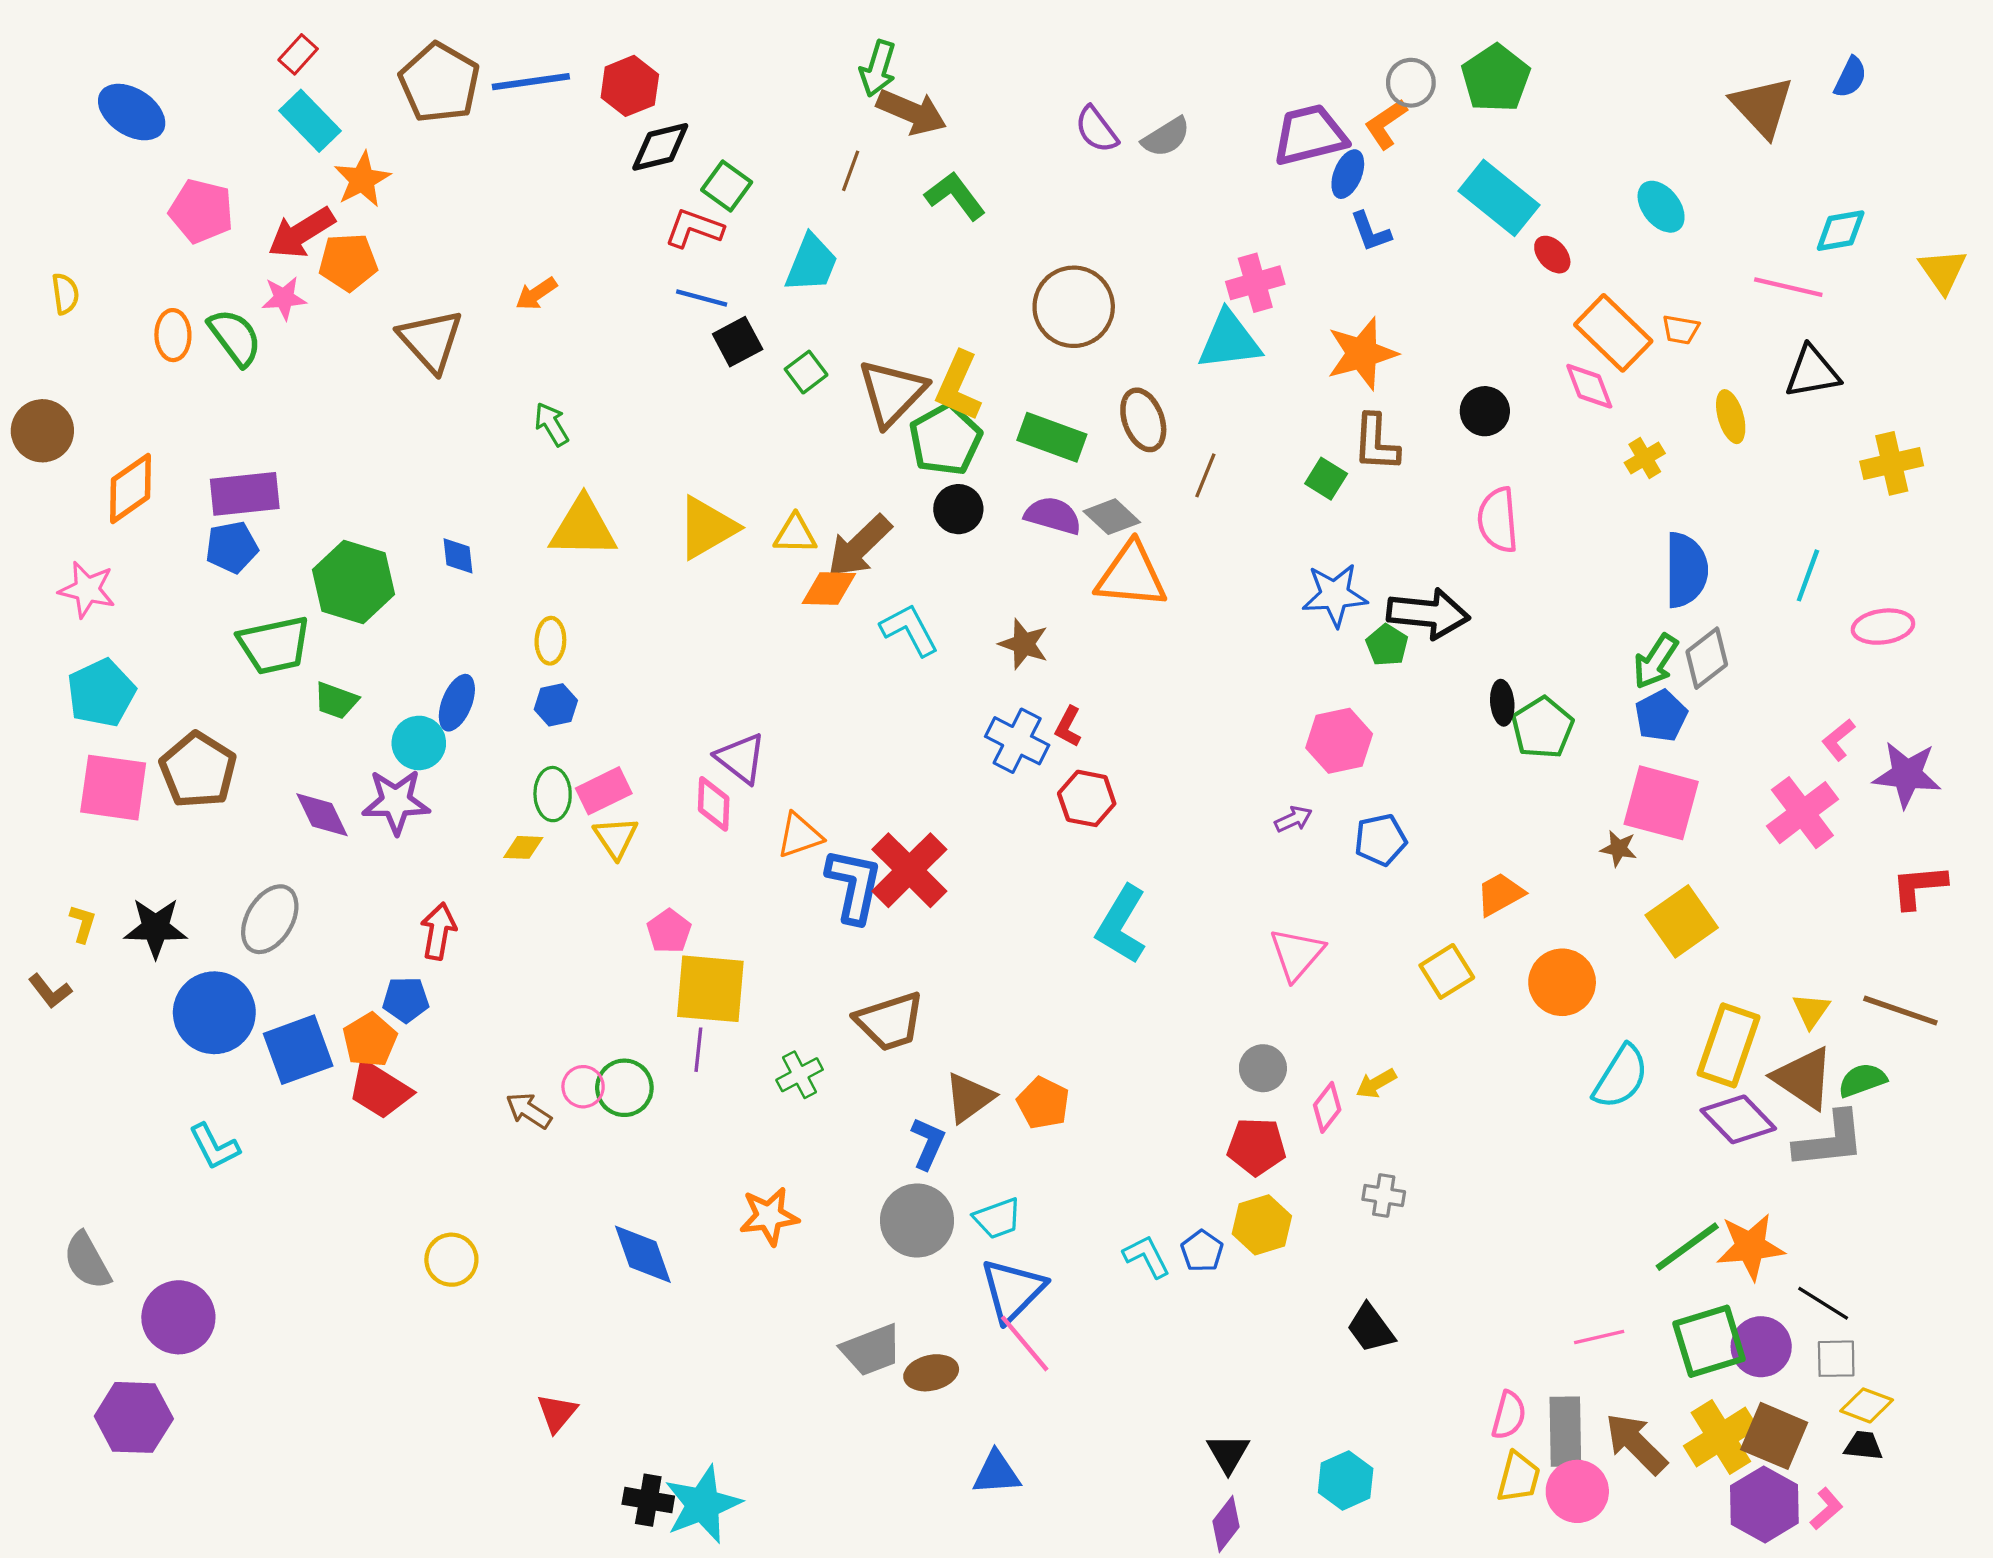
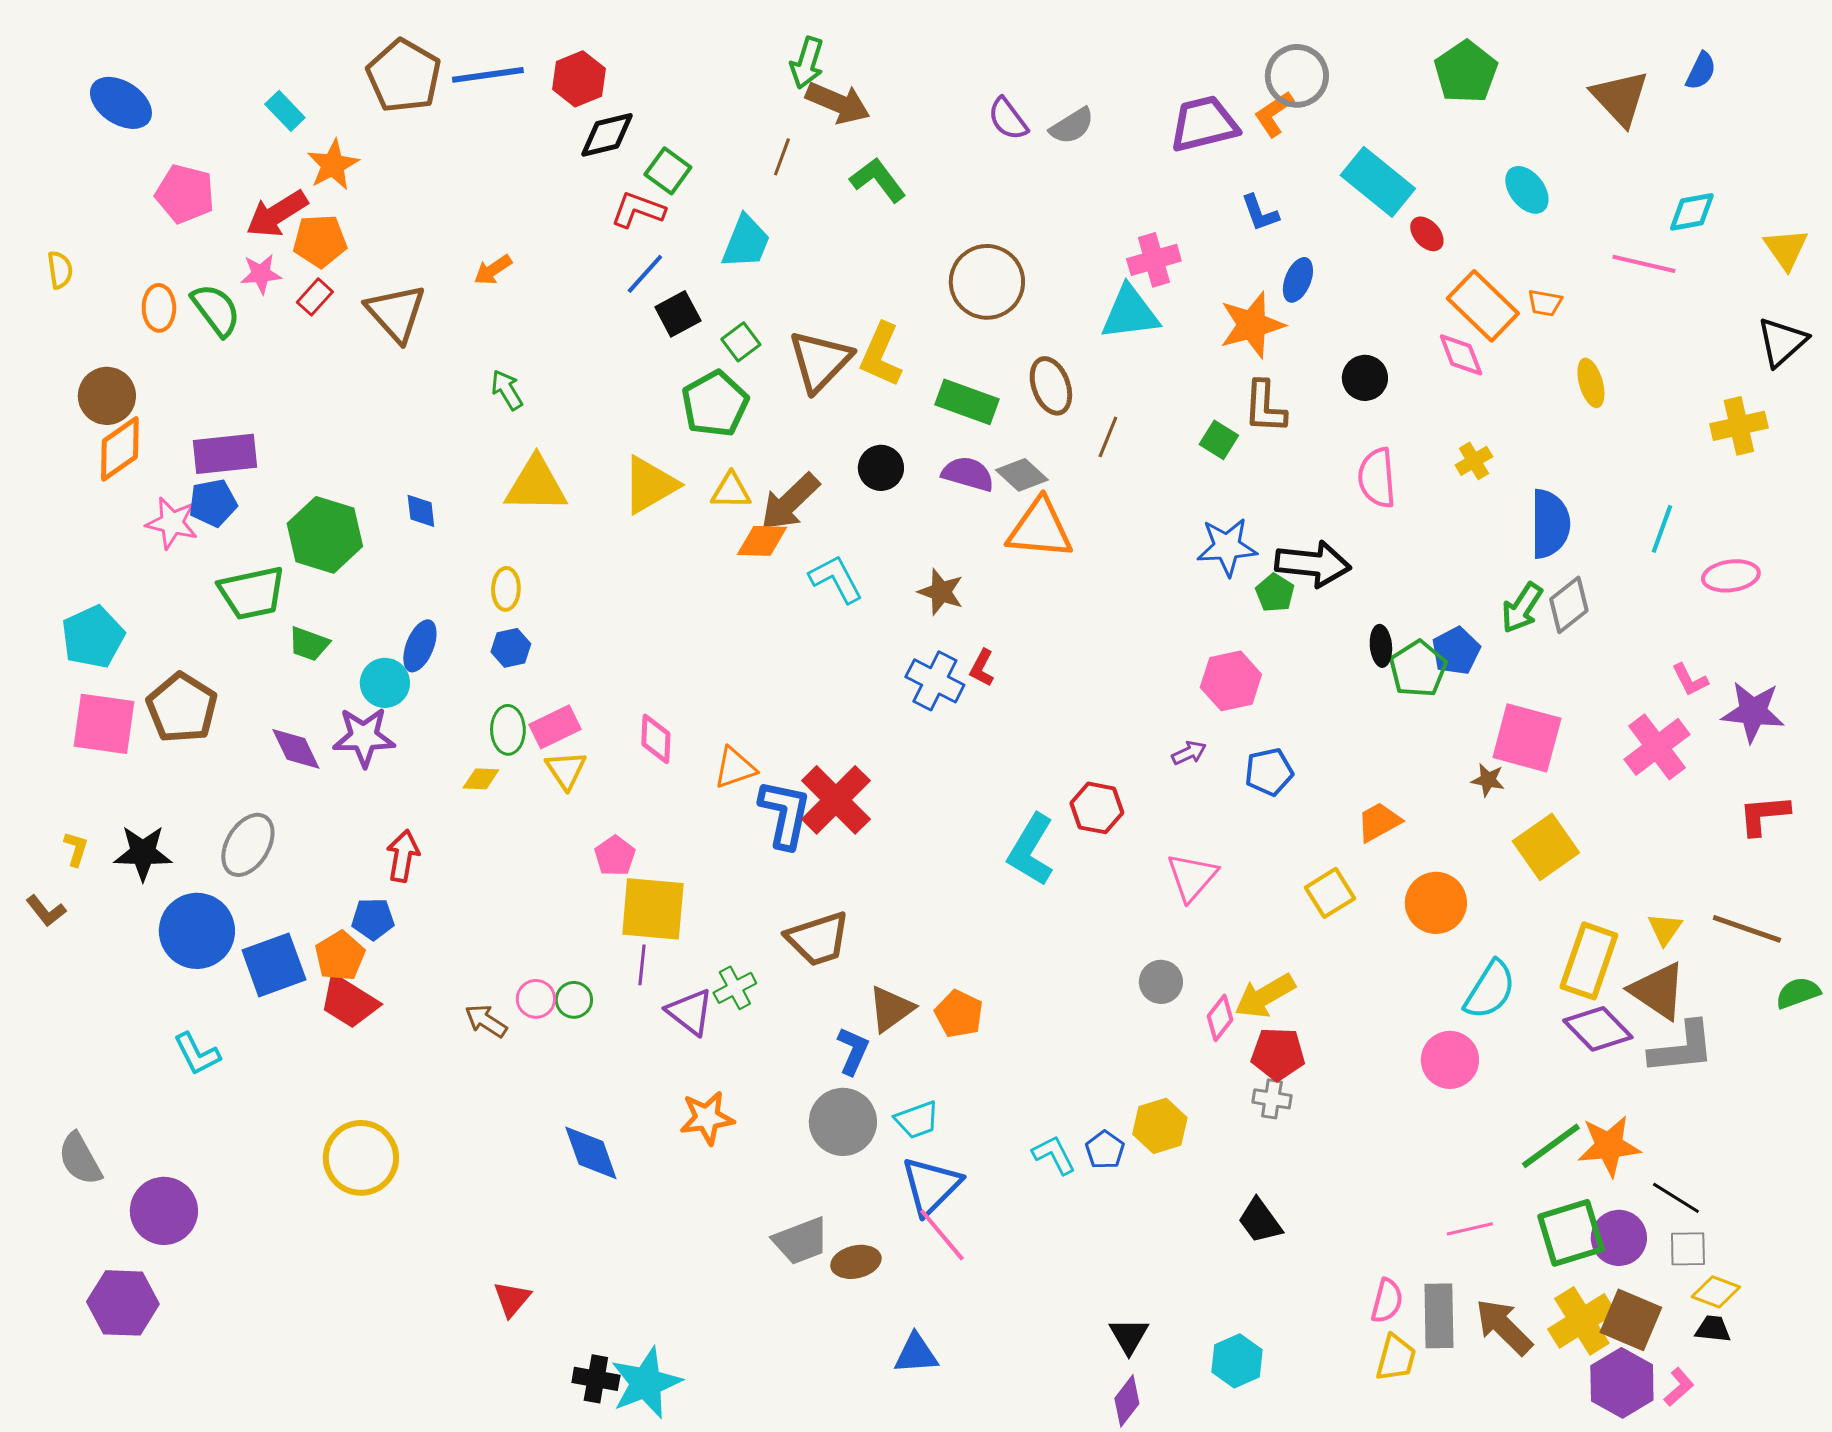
red rectangle: (298, 54) -> (315, 297), moved
green pentagon: (1496, 78) -> (1466, 72), moved
gray circle: (1411, 83) -> (1297, 76), size x1.4
cyan rectangle: (310, 121) -> (285, 111), size x0.7
blue ellipse: (1348, 174) -> (1298, 280), moved
blue line: (702, 298) -> (645, 274), turned -63
black triangle: (1812, 372) -> (1782, 342), moved, turned -32
brown circle: (42, 431) -> (107, 396), moved
green pentagon: (945, 439) -> (715, 404), moved
yellow cross: (1645, 458) -> (1474, 461), moved
pink star: (87, 590) -> (172, 523), moved
blue pentagon: (1661, 716) -> (1456, 651), moved
pink L-shape: (1838, 740) -> (1690, 680), turned -78
purple triangle: (741, 758) -> (690, 1012), moved
red hexagon: (1087, 798) -> (1097, 808), moved
green semicircle: (1862, 1080) -> (1798, 993), moved
yellow arrow: (1376, 1083) -> (1265, 996), size x1.6
green circle: (624, 1088) -> (574, 1000), size x0.7
red pentagon: (1256, 1147) -> (1278, 1054), moved
yellow circle: (451, 1260) -> (361, 1158), moved, size x1.5
pink circle: (1577, 1491) -> (1450, 1060), moved

